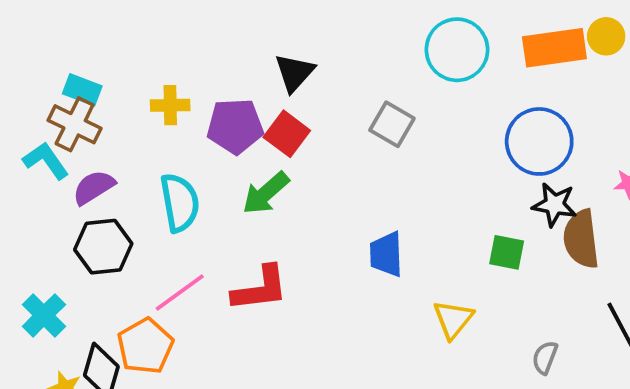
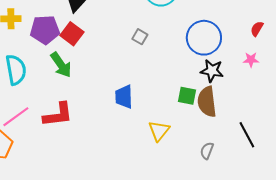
gray square: (392, 124) -> (140, 37), moved, size x0.7
green arrow: (266, 193) -> (61, 65), turned -84
brown semicircle: (581, 239) -> (207, 102), moved

